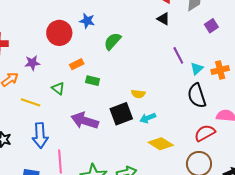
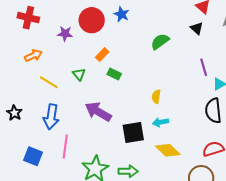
green semicircle: (112, 41) -> (160, 42), moved
purple star: (32, 63) -> (65, 34), moved
orange rectangle: (77, 64) -> (102, 55), turned -32
yellow semicircle: (138, 94) -> (156, 97), turned 80
black square: (121, 114) -> (133, 132), moved

